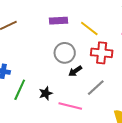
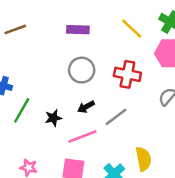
yellow line: (89, 28) -> (132, 29), moved
black arrow: (75, 71) -> (86, 107), moved
pink line: (70, 106) -> (82, 136), turned -40

